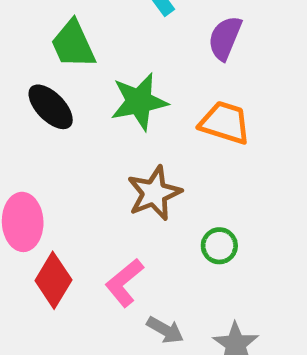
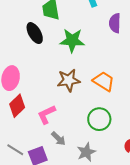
purple semicircle: (225, 38) -> (115, 23), turned -36
orange trapezoid: (225, 123) -> (104, 81), moved
green circle: (219, 246) -> (99, 119), moved, size x1.5

